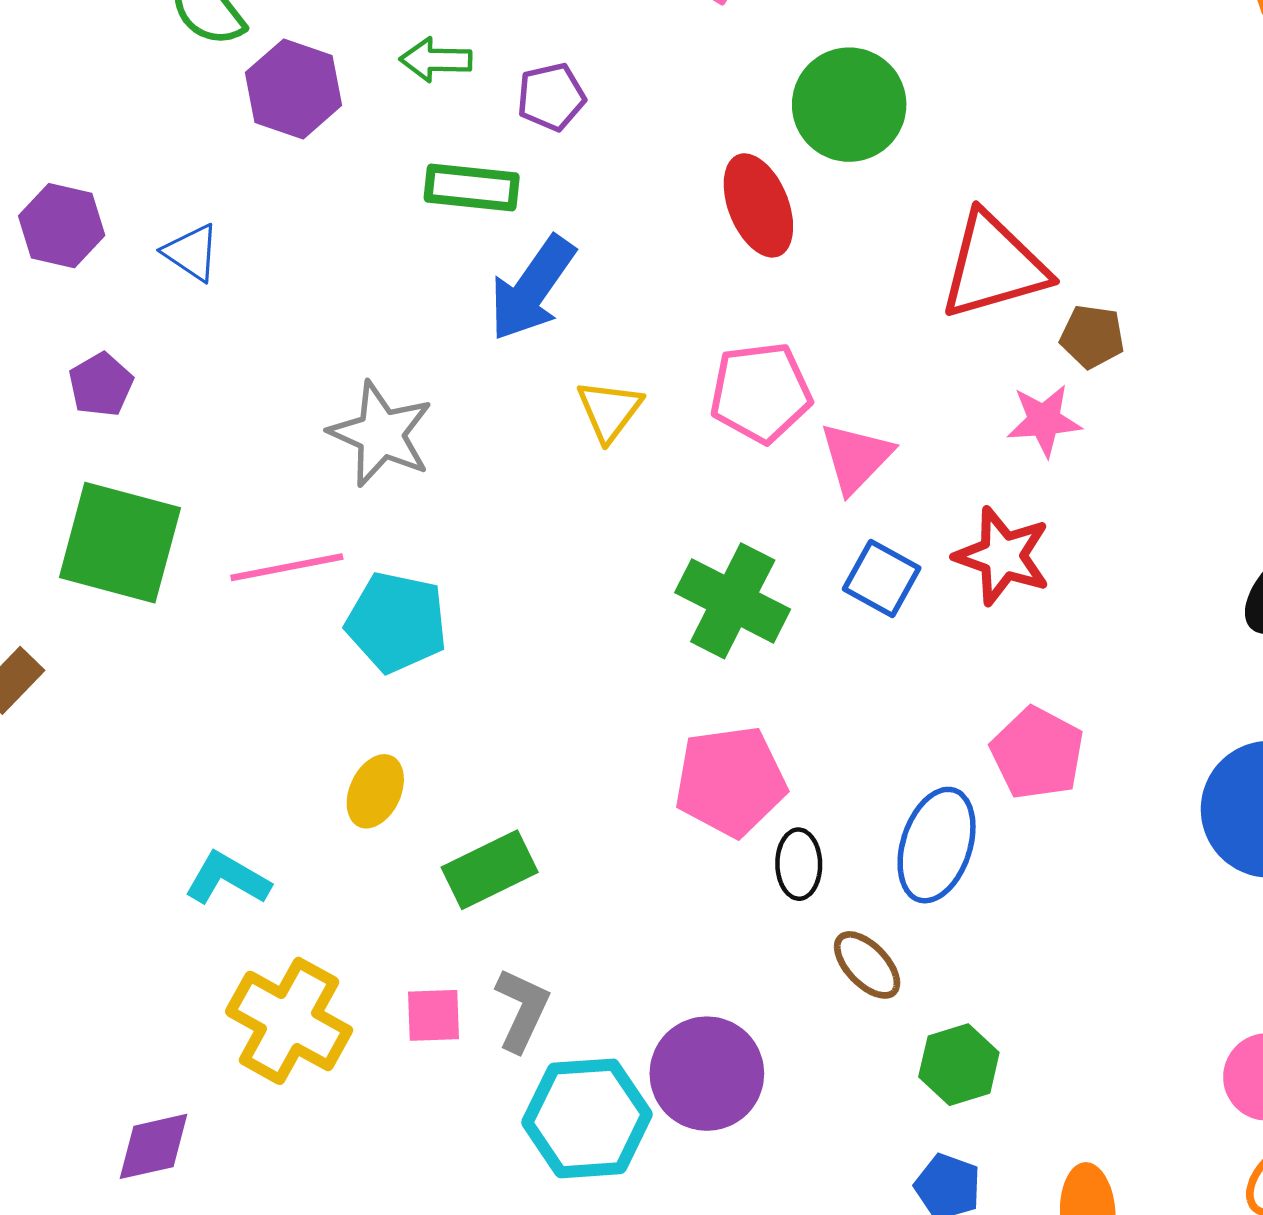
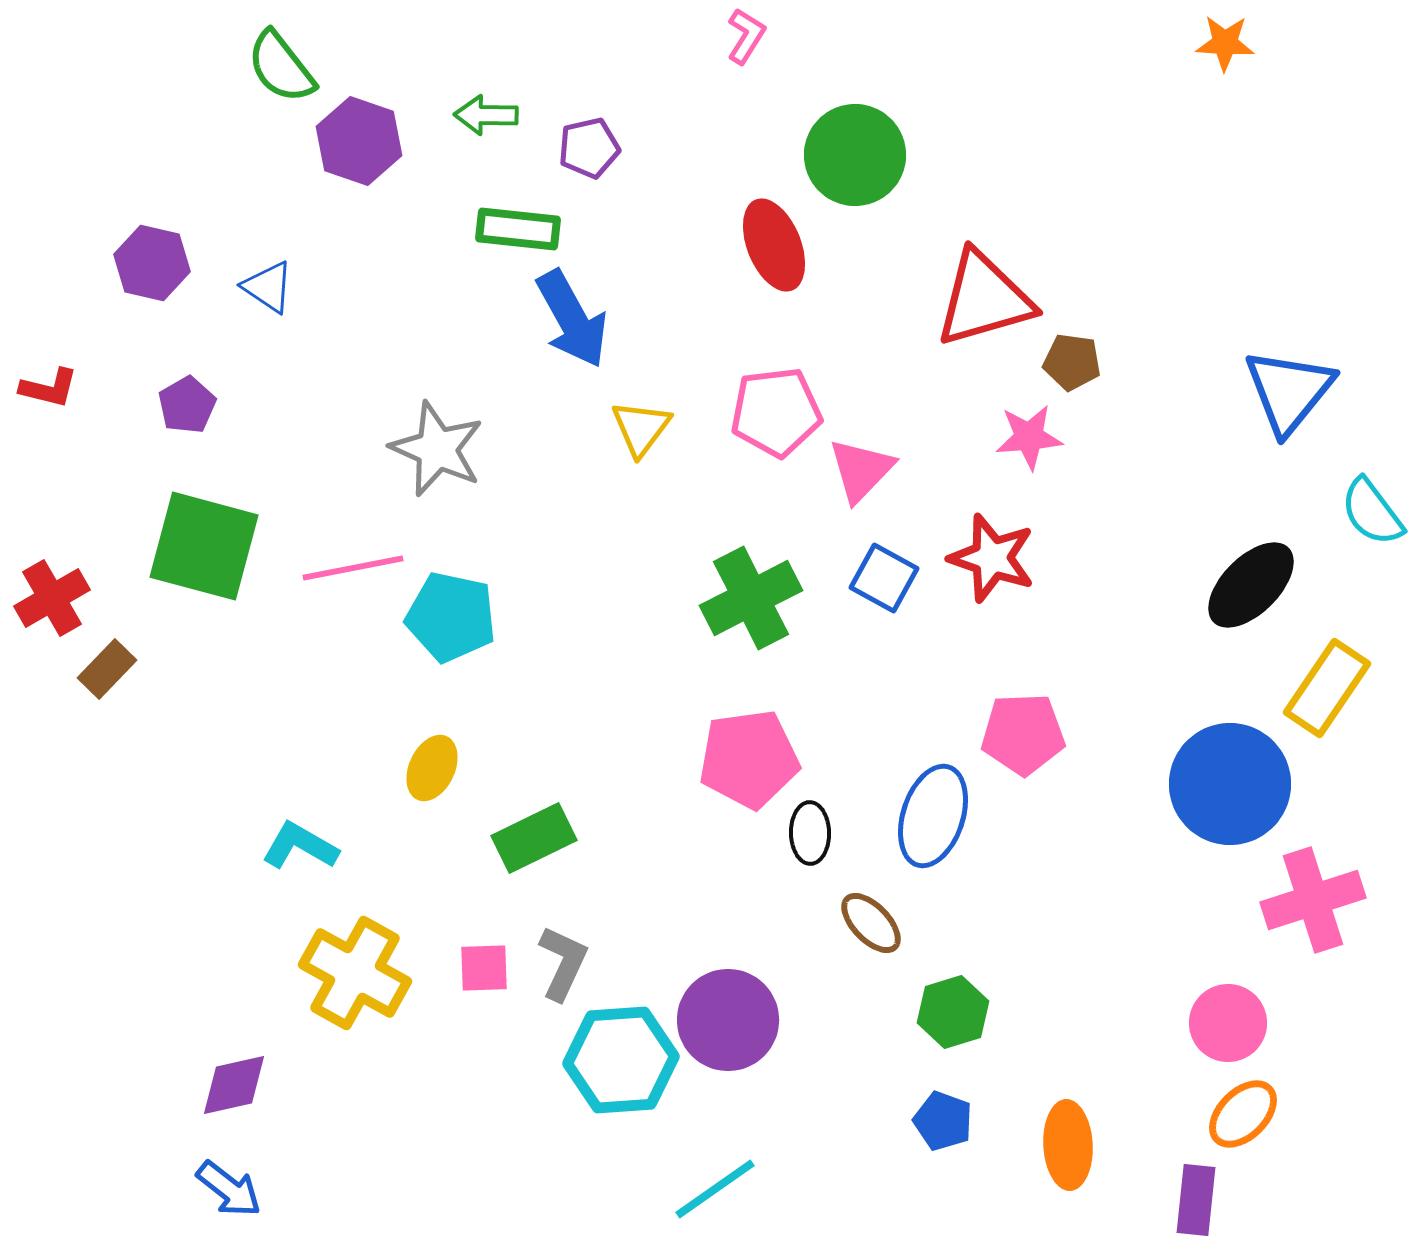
blue arrow: (532, 288) -> (572, 319), turned -64
green cross: (733, 601) -> (751, 598), turned 36
pink pentagon: (1037, 753) -> (1023, 734), turned -30

